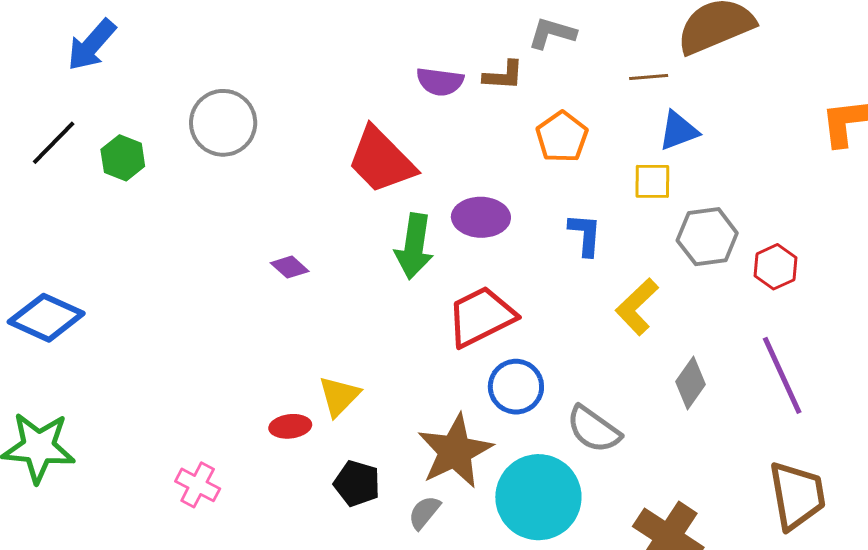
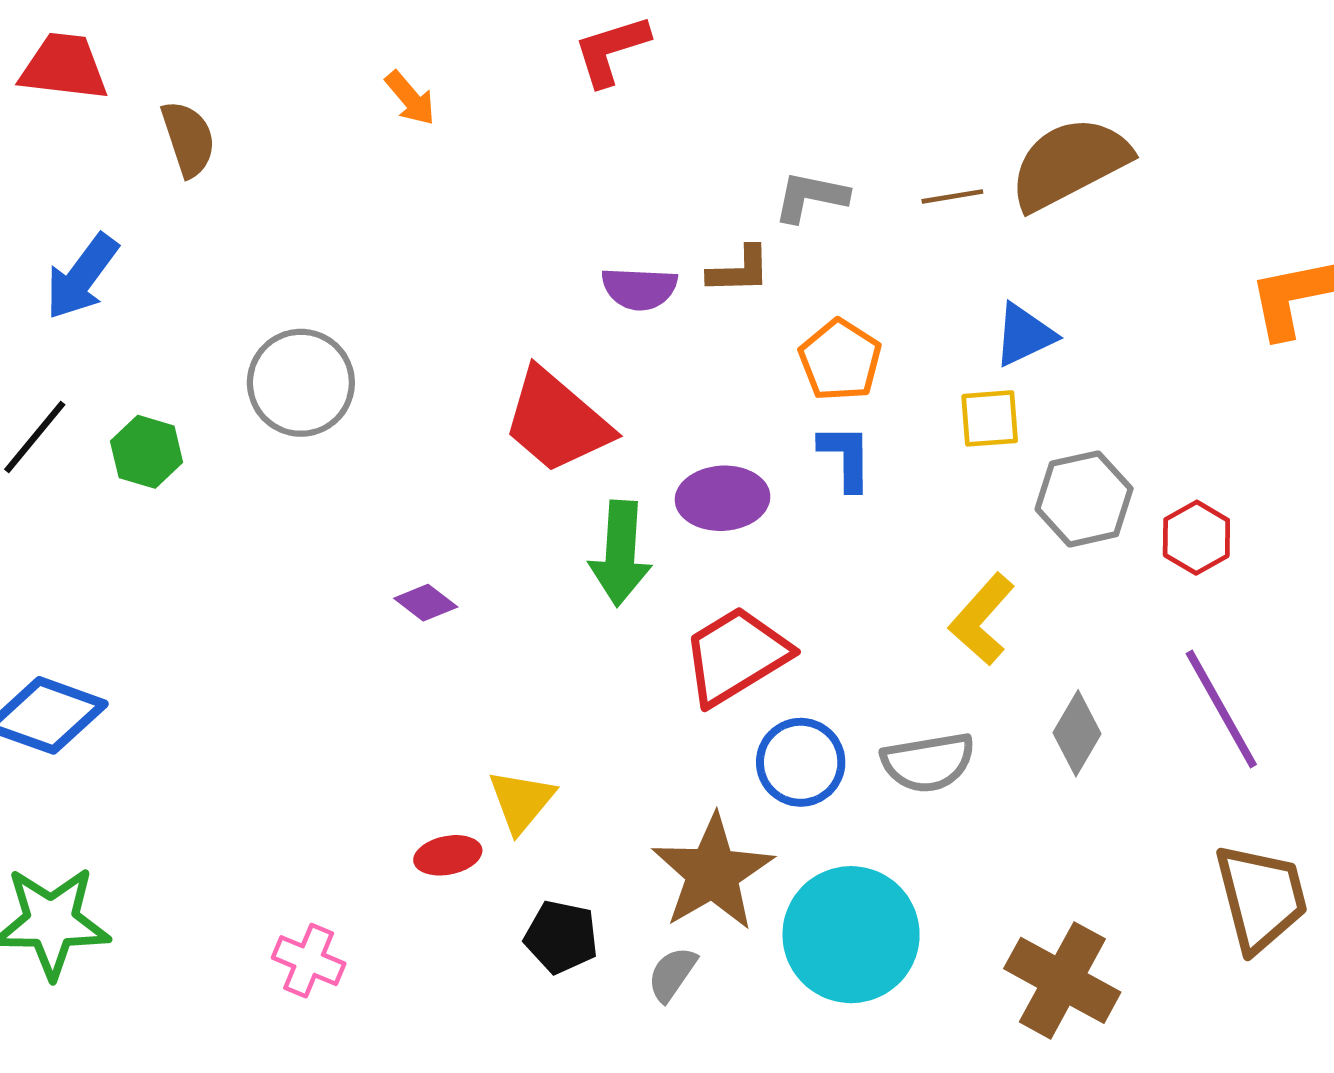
brown line: (649, 77) -> (952, 196), moved
blue L-shape: (585, 234) -> (846, 457), moved
gray semicircle: (594, 429) -> (928, 762), moved, turned -40

